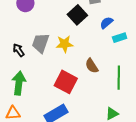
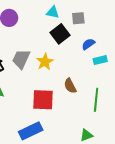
yellow star: (65, 44) -> (45, 62), turned -30
red square: (66, 82) -> (43, 100), turned -30

